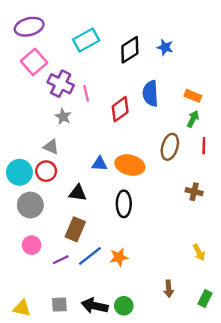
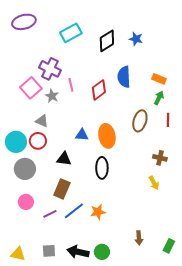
pink square: (34, 62) -> (31, 88), moved
pink line: (86, 93) -> (71, 85), moved
orange ellipse: (130, 165) -> (107, 136), turned 65
yellow arrow: (199, 252) -> (154, 183), moved

